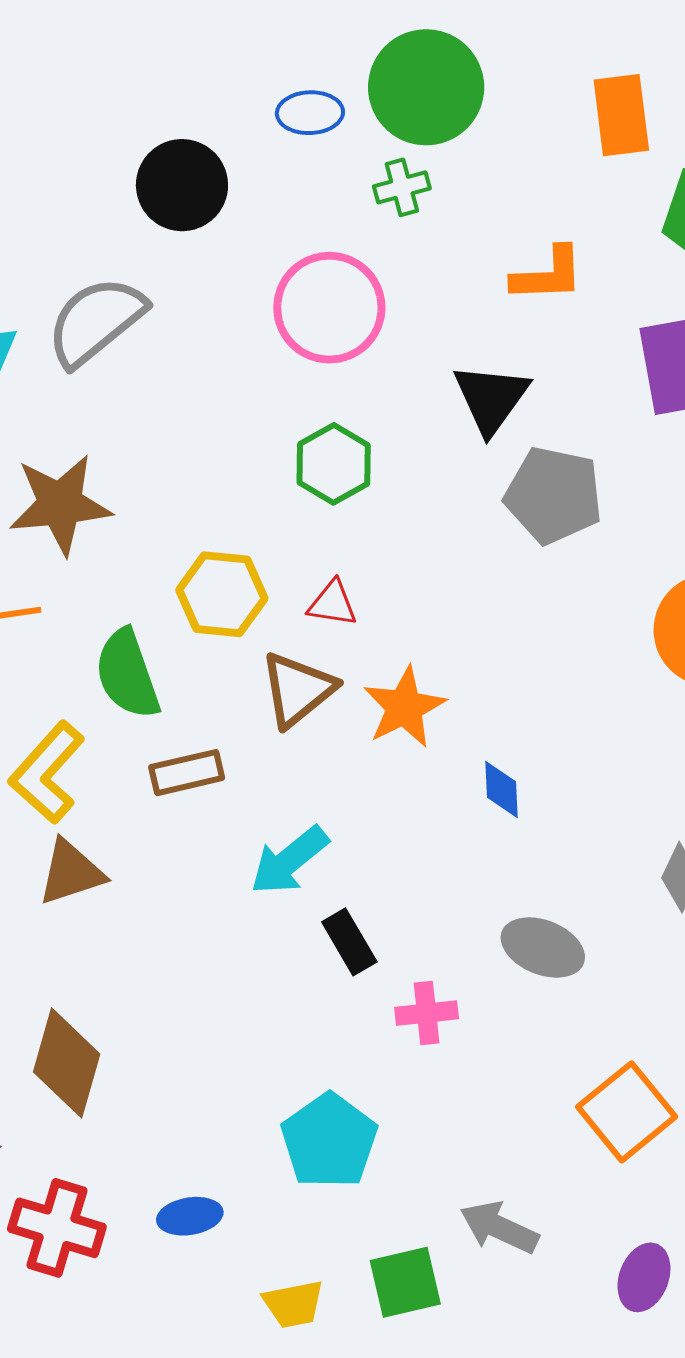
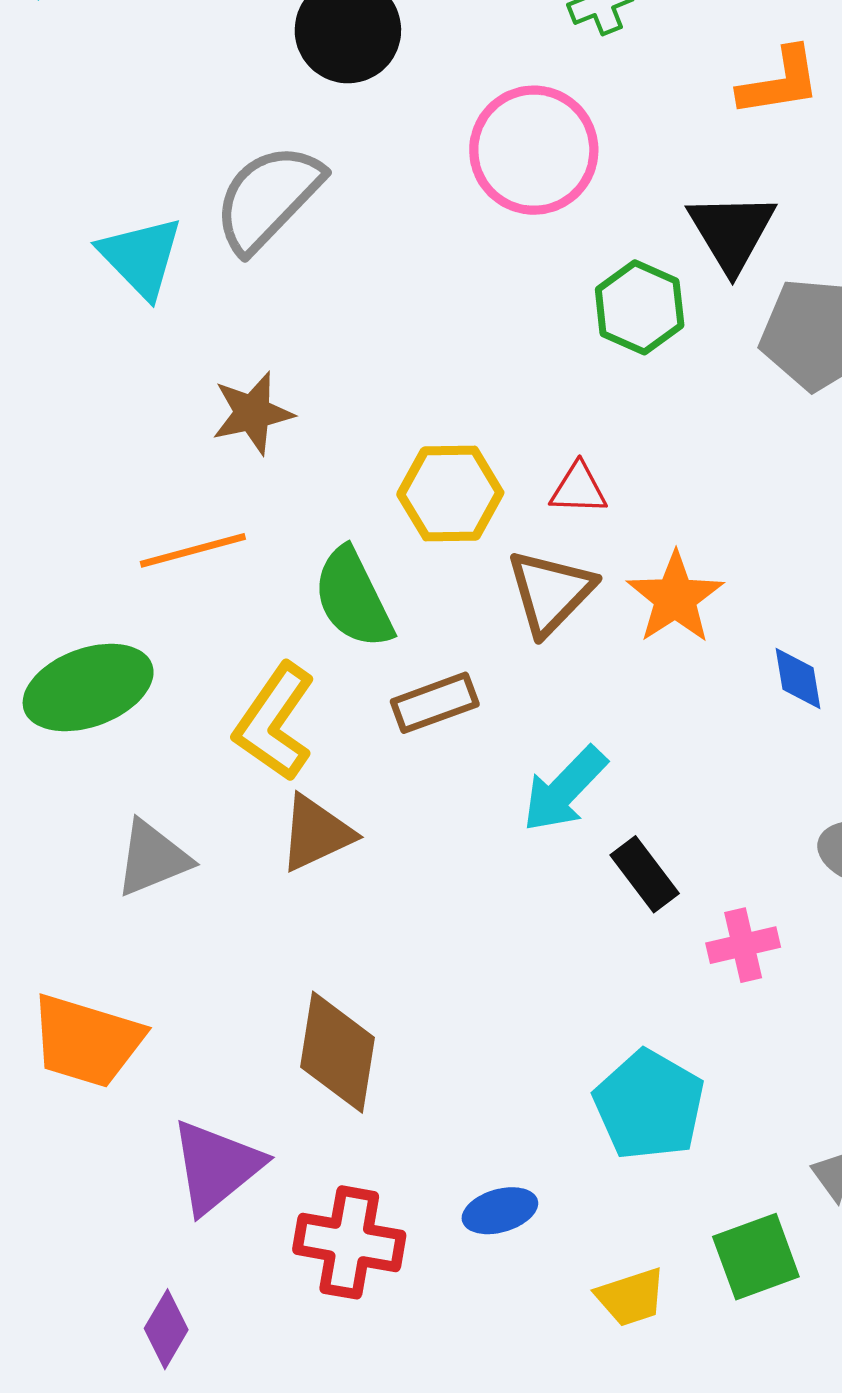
green hexagon: (334, 464) -> (640, 307), moved
brown star: (60, 504) -> (253, 413), size x0.7

